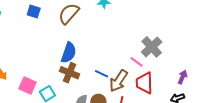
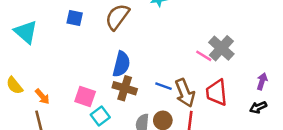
pink line: (137, 62) -> (204, 56), moved
brown arrow: (118, 81) -> (185, 93), turned -50
pink square: (27, 85) -> (85, 97), moved

